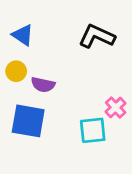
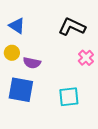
pink cross: (116, 108) -> (86, 58), moved

